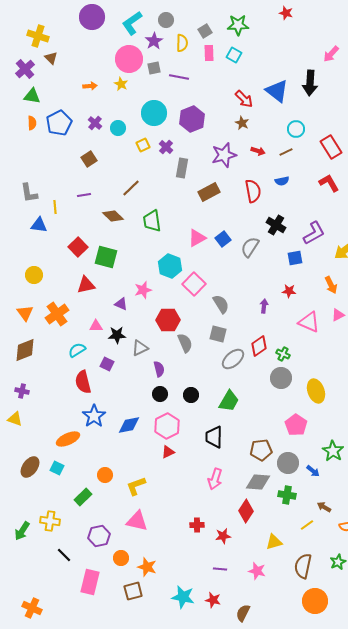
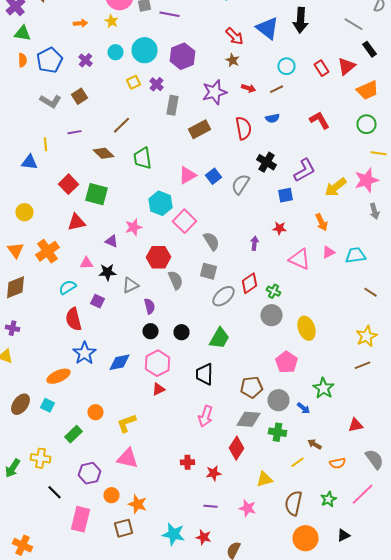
cyan circle: (118, 128) -> (116, 52), moved
red rectangle: (331, 147) -> (322, 68), moved, size x0.7
gray L-shape: (29, 193) -> (50, 101), moved, turned -50

